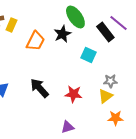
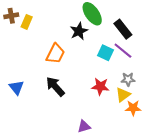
purple line: (118, 23) -> (123, 51), moved
orange trapezoid: (35, 41) -> (55, 54), moved
red star: (73, 94) -> (100, 86), moved
orange star: (115, 118) -> (133, 108), moved

